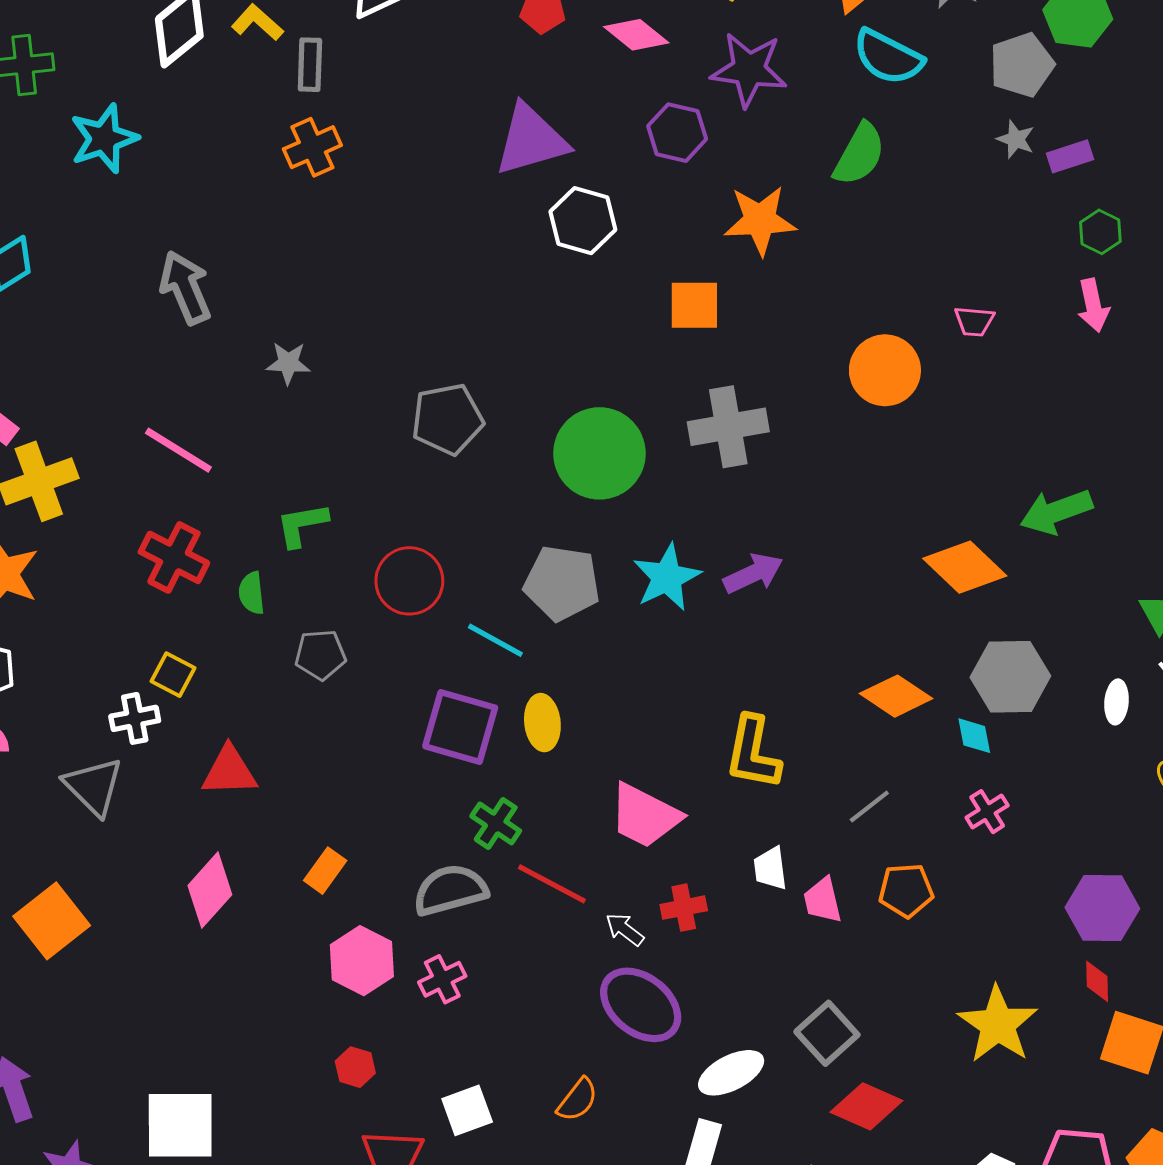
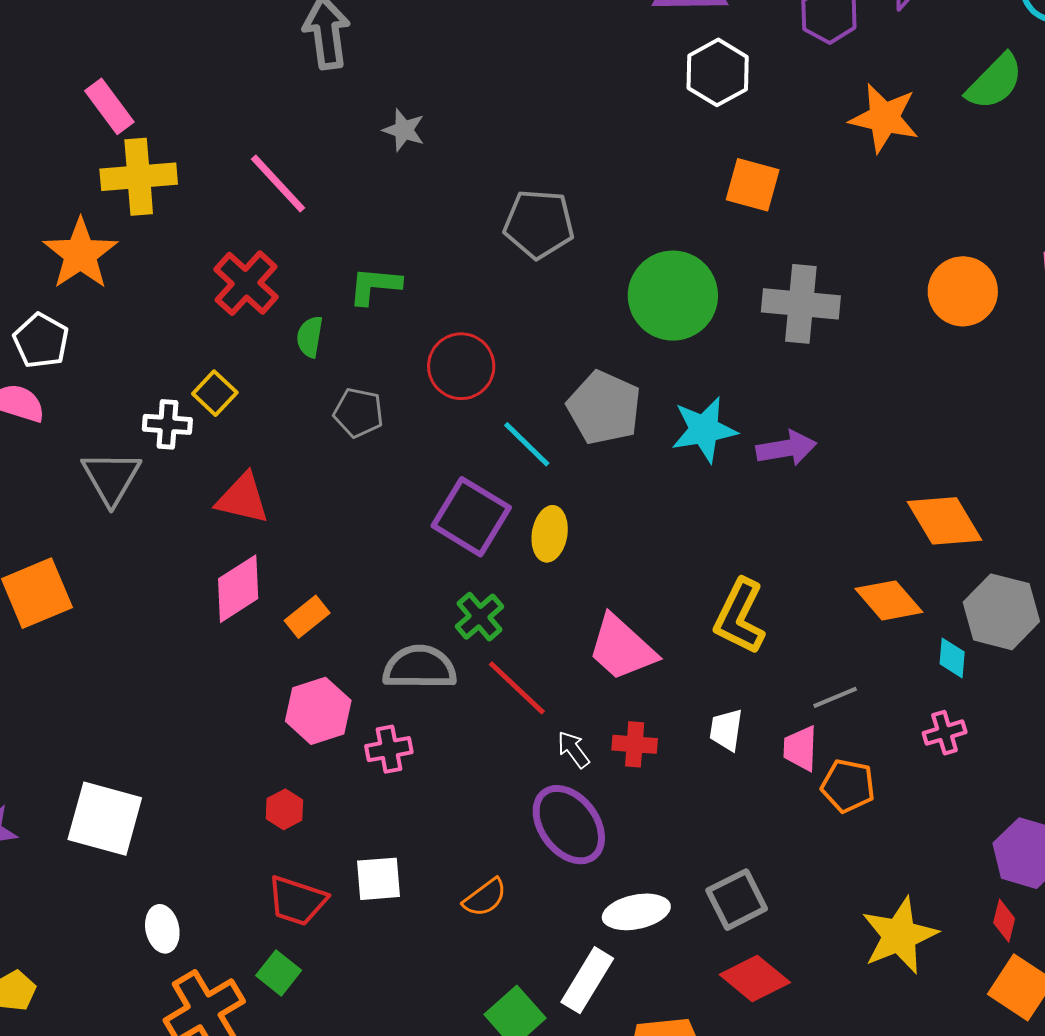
orange square: (694, 305) -> (753, 185), moved
orange diamond: (965, 567) -> (944, 521), moved
pink diamond: (210, 890) -> (238, 589), moved
pink trapezoid: (823, 900) -> (800, 748), moved

